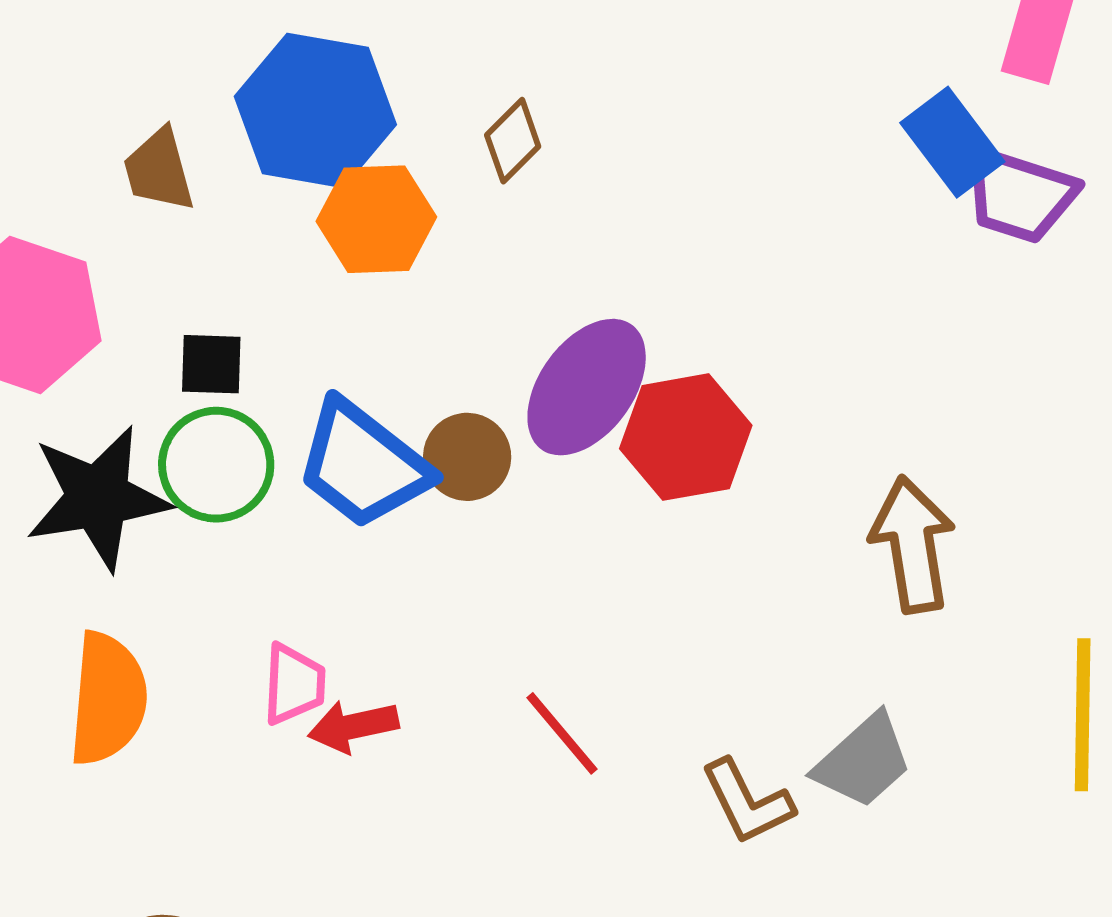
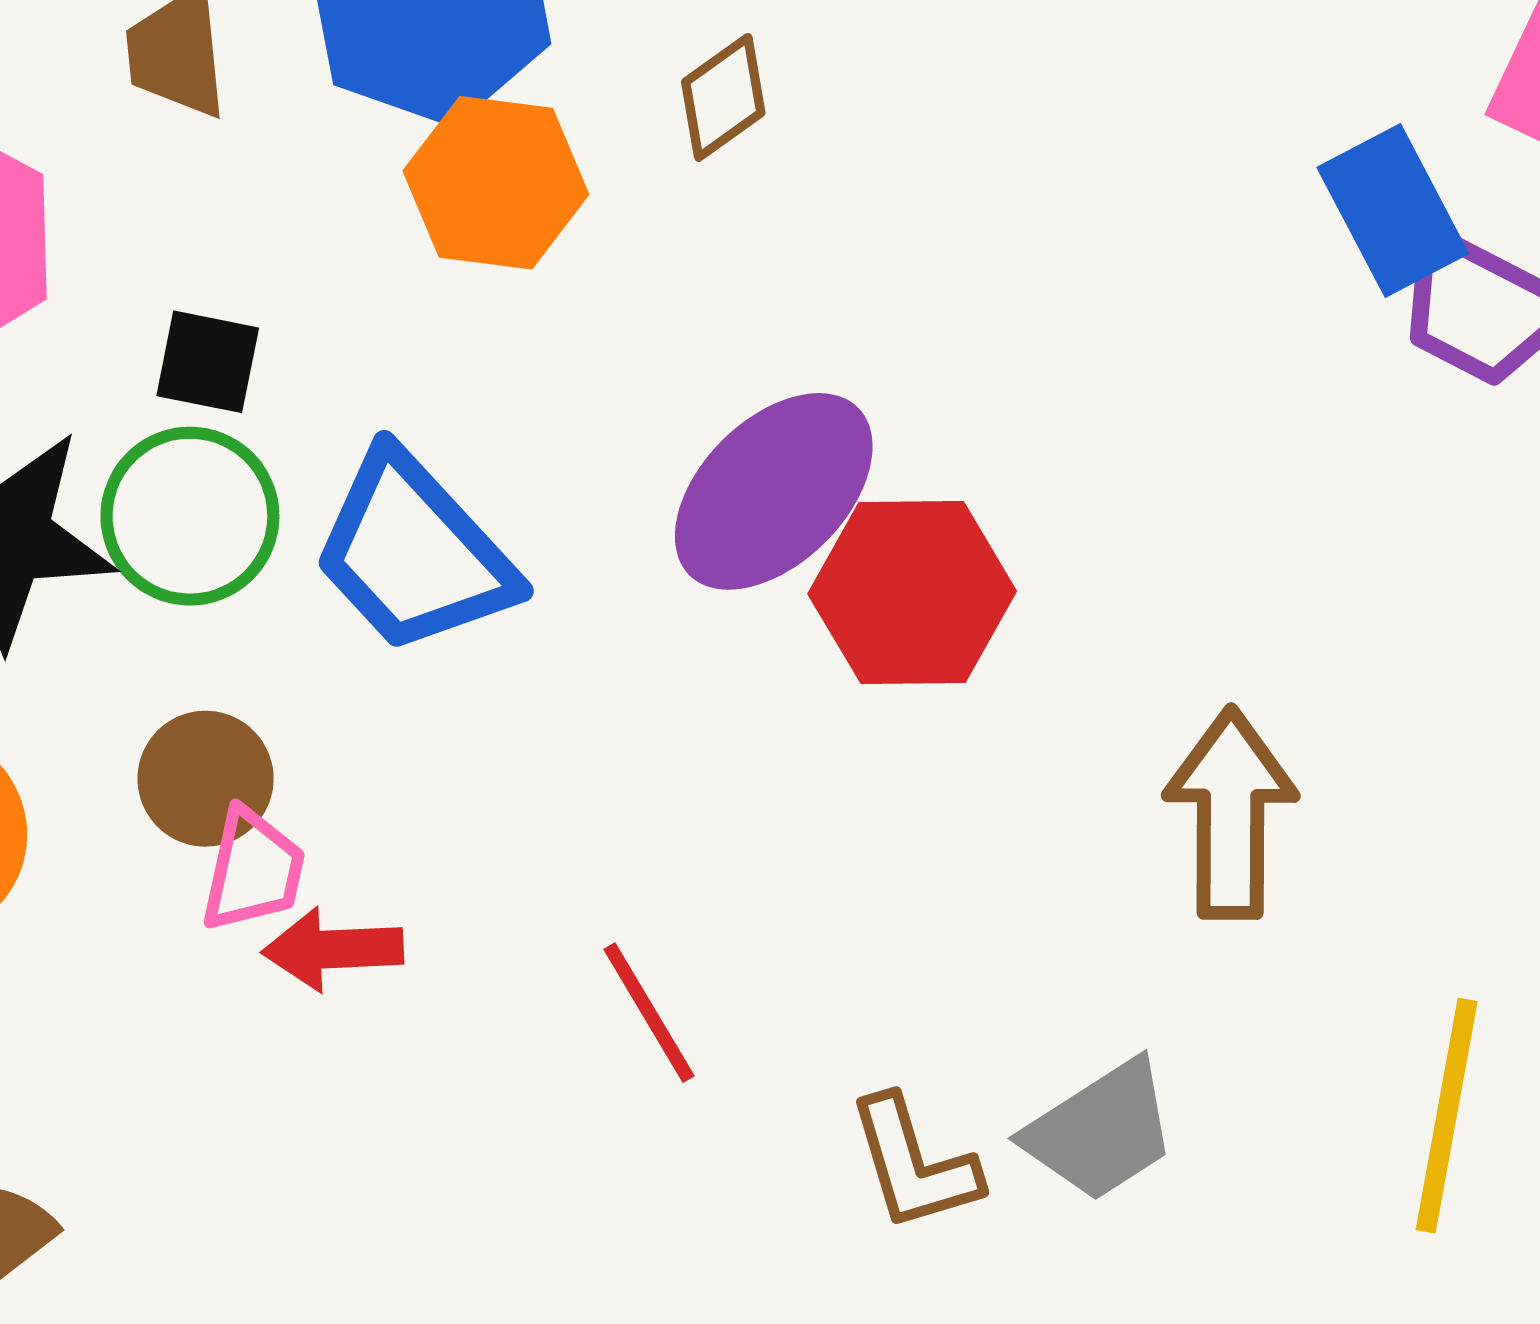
brown circle: (467, 457) -> (206, 779), moved

